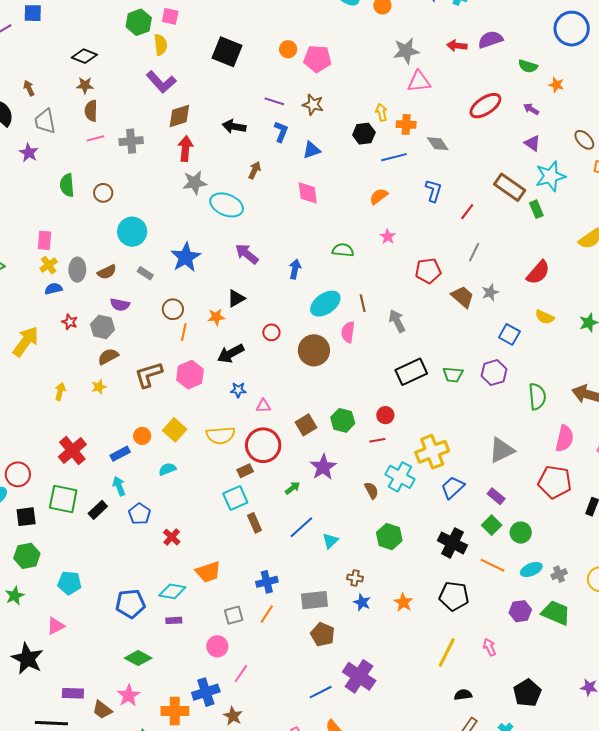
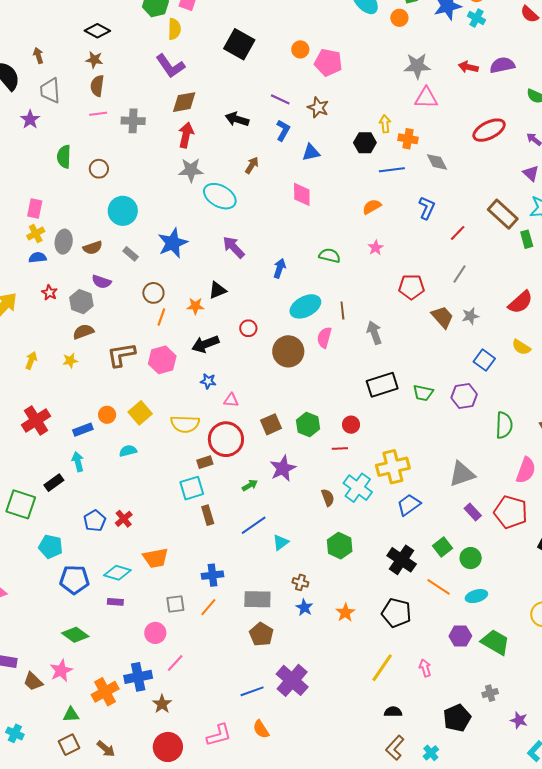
purple rectangle: (496, 496) -> (473, 512), moved
green square: (63, 499) -> (21, 504), moved
blue pentagon: (140, 514) -> (95, 521), moved
gray cross: (559, 574) -> (490, 693), moved
cyan pentagon: (69, 583) -> (51, 547), moved
orange cross: (175, 711) -> (105, 692), turned -36

